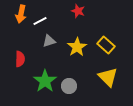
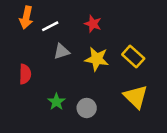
red star: (78, 11) -> (93, 24), moved
yellow star: (77, 47) -> (97, 59), turned -30
green star: (45, 81) -> (56, 102), size x0.6

